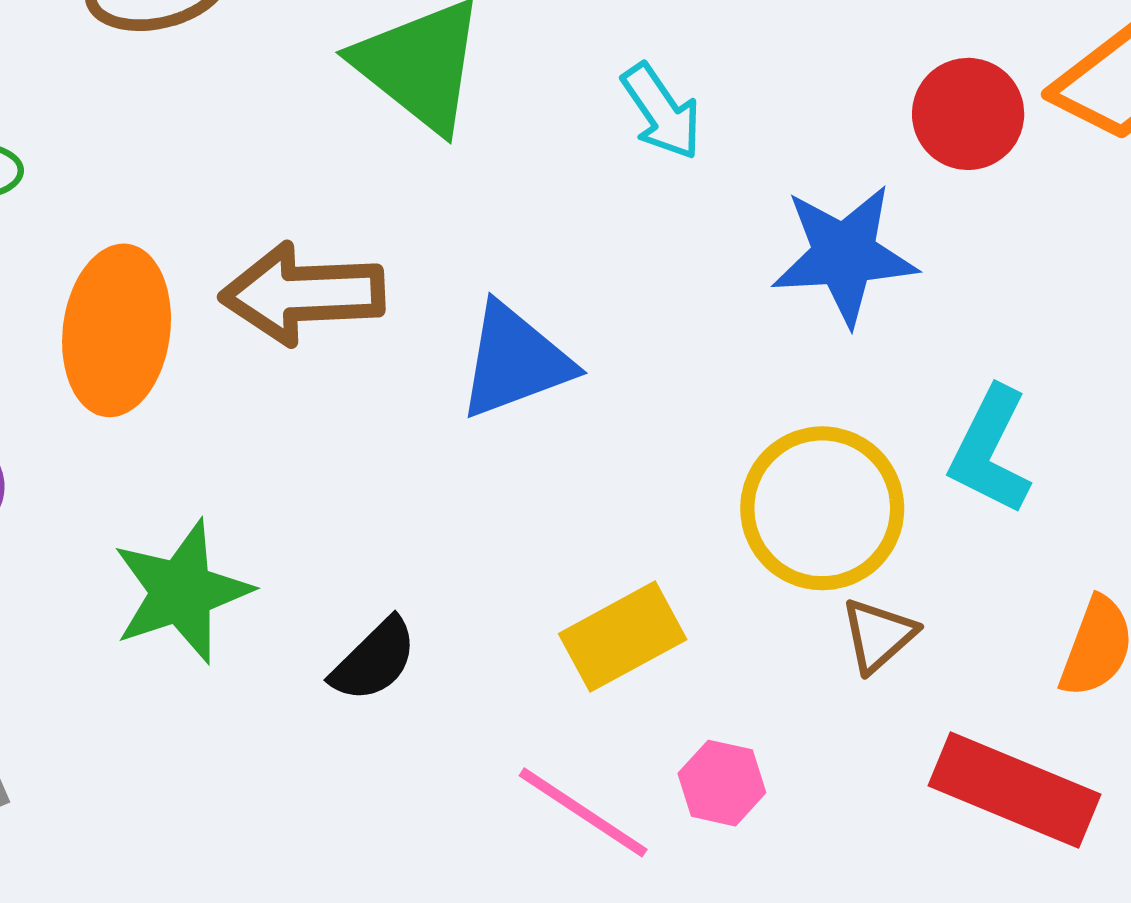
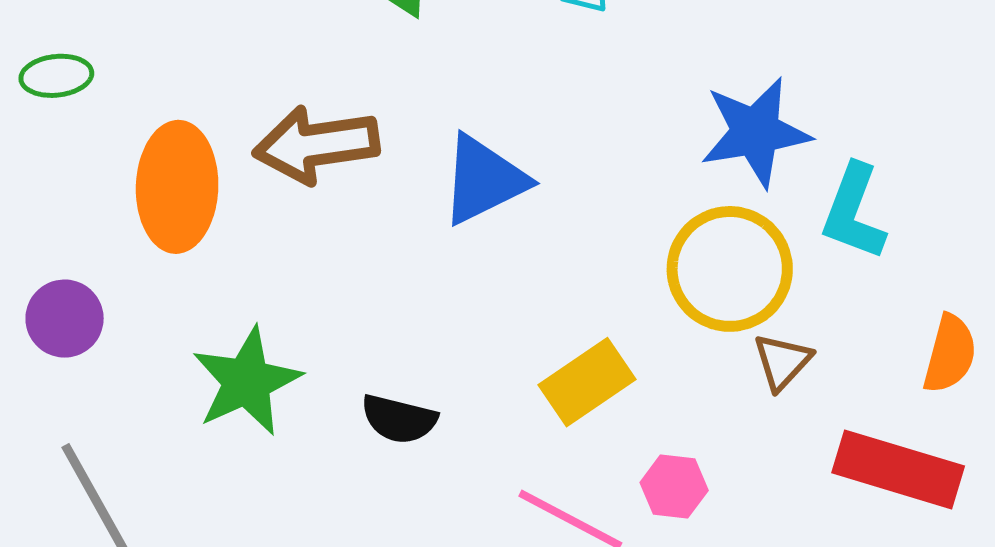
blue star: (844, 255) -> (755, 132), moved
black semicircle: (374, 660) -> (399, 419), turned 64

